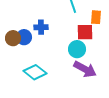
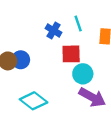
blue cross: (41, 27) -> (53, 30), moved, turned 32
red square: (85, 32) -> (71, 54), moved

